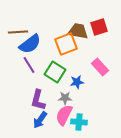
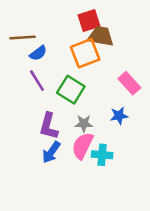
red square: (99, 27) -> (89, 21), moved
blue semicircle: (30, 44) -> (38, 53), size x0.6
blue star: (77, 82) -> (119, 116), moved

